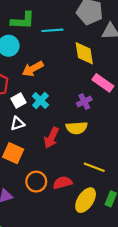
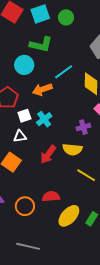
cyan line: (52, 30) -> (64, 72), moved, turned -42
yellow line: (94, 167) -> (86, 175), moved
orange circle: (36, 182) -> (25, 206), moved

